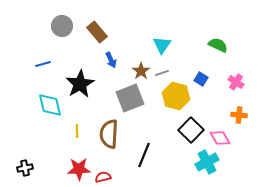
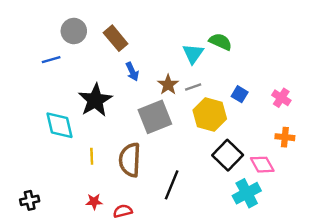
green semicircle: (218, 45) -> (220, 42), moved
blue line: (43, 64) -> (51, 60), moved
red star: (79, 169) -> (94, 202), size x0.6

